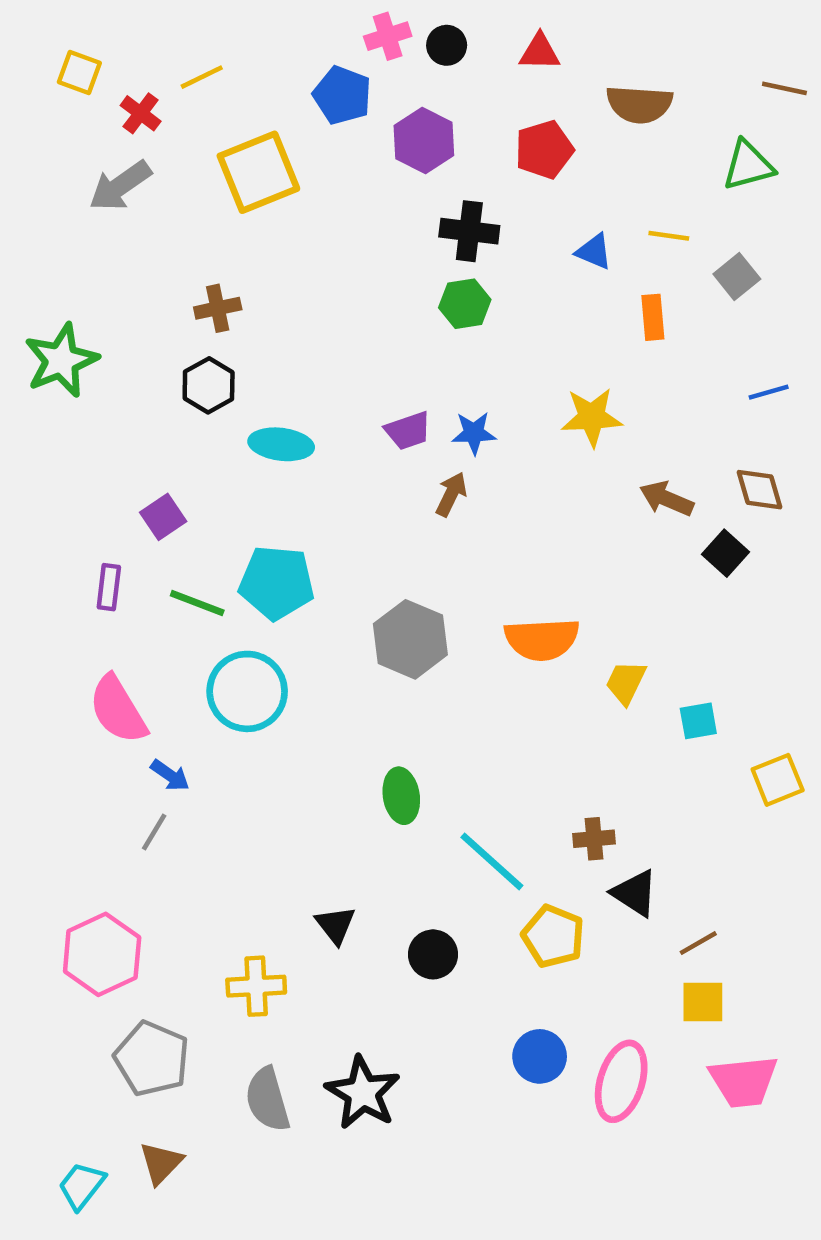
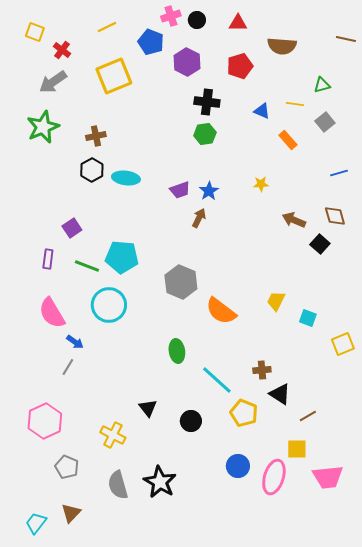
yellow line: (202, 77) -> (107, 27), moved
green triangle: (748, 165) -> (322, 85), moved, size x0.7
orange rectangle: (653, 317) -> (288, 140), turned -36
green star: (61, 360) -> (43, 127), moved
yellow star: (592, 417) -> (261, 184), size x0.6
blue star: (474, 433) -> (209, 191), turned -30
cyan ellipse: (281, 444) -> (126, 178), moved
orange semicircle: (542, 639) -> (221, 311), moved, turned 40
cyan square: (698, 721) -> (308, 318), turned 30
yellow cross: (256, 986) -> (113, 435), turned 30
yellow square: (703, 1002) -> (297, 449), moved
gray pentagon: (152, 1059) -> (67, 467), size x0.7

